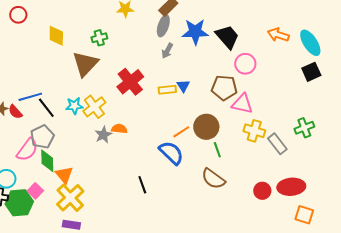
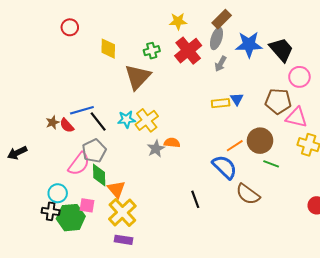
red cross: (130, 82) -> (188, 51), moved
green line: (217, 150) -> (271, 164), turned -49
brown semicircle: (213, 179) -> (248, 194), moved
pink square: (35, 191) -> (87, 205), turned -35

